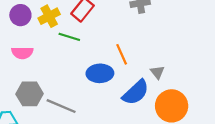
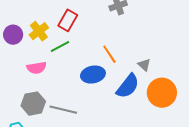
green line: (69, 37) -> (60, 47), turned -36
pink semicircle: (22, 53) -> (37, 68), moved

